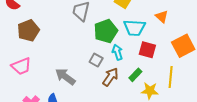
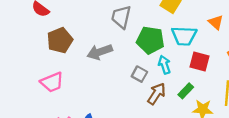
green pentagon: (106, 31) -> (150, 40), turned 30
gray arrow: (65, 77) -> (100, 52), moved, turned -55

